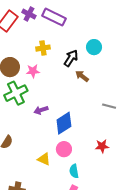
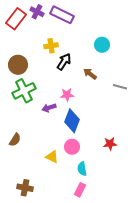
black arrow: (71, 58) -> (64, 62), moved
pink star: (33, 71) -> (67, 95), moved
gray line: (109, 106) -> (120, 87), moved
blue diamond: (64, 123) -> (72, 121), turned -35

